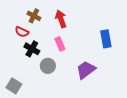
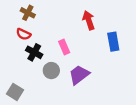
brown cross: (34, 16) -> (28, 13), moved
red arrow: (61, 19) -> (89, 20), moved
purple trapezoid: (86, 70) -> (79, 75), moved

